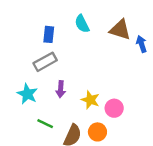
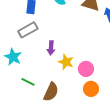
purple arrow: (61, 89) -> (51, 48), moved
orange circle: (97, 132) -> (91, 89), moved

